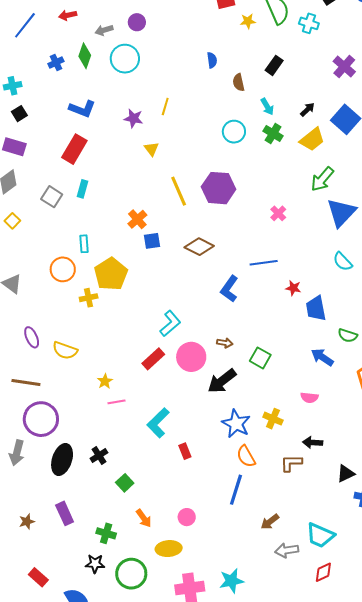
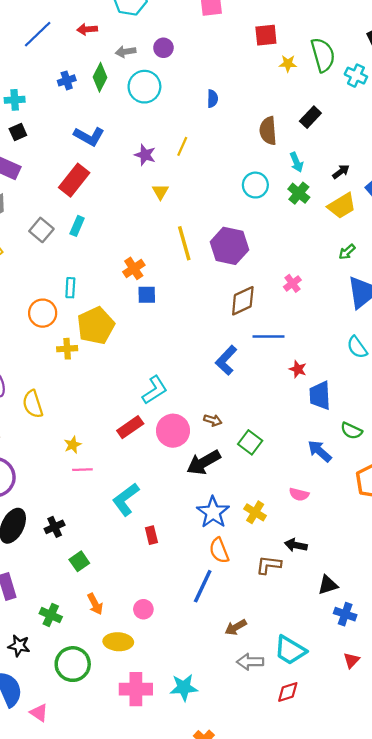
blue semicircle: (212, 60) -> (212, 99), moved
brown semicircle: (239, 82) -> (268, 131), size x1.4
green arrow: (322, 179) -> (347, 252), size x0.6
brown diamond: (199, 247) -> (243, 301), moved, turned -60
yellow semicircle: (65, 350) -> (33, 404), turned 45
black star: (95, 564) -> (19, 646), moved

